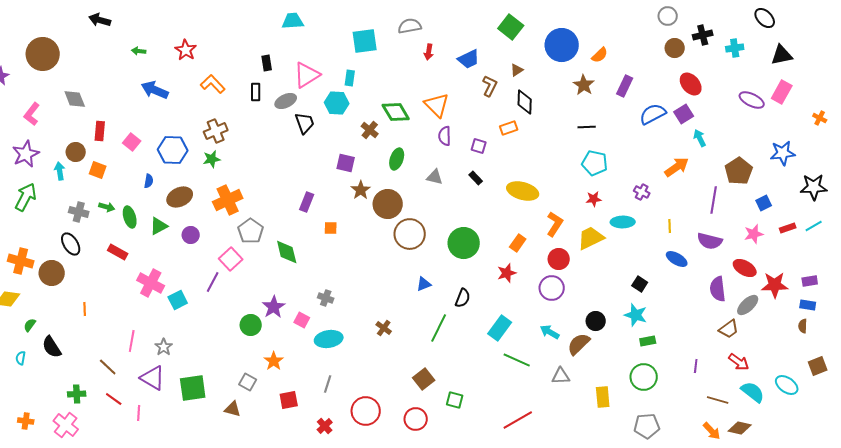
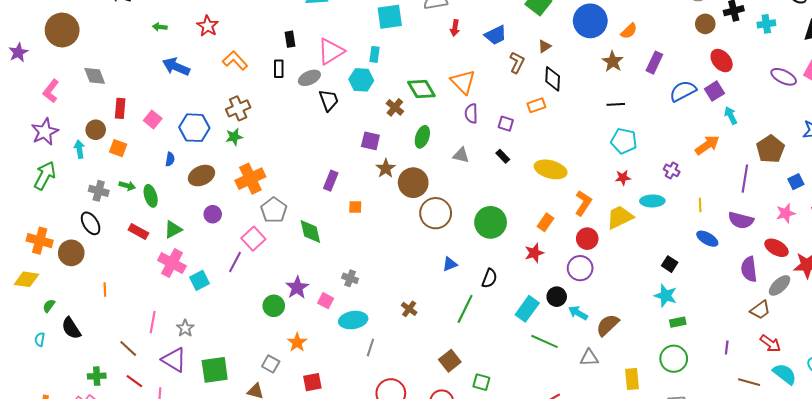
green triangle: (159, 226) -> (173, 229), moved
black circle: (596, 321) -> (557, 297), moved
gray line: (328, 384) -> (370, 348), moved

